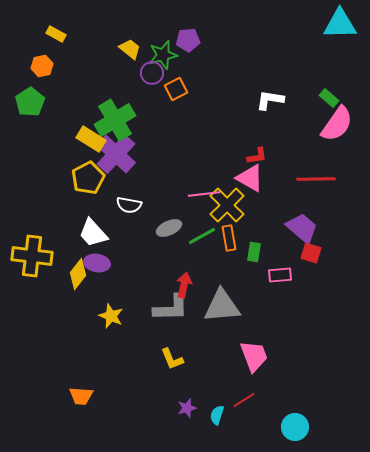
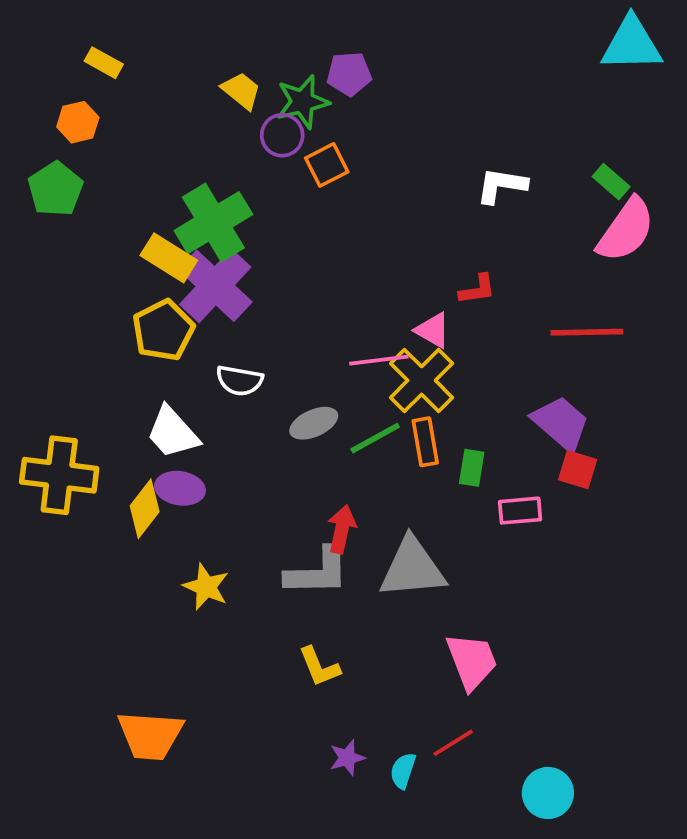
pink triangle: (250, 178) -> (433, 330), moved, size x0.7
orange trapezoid: (81, 396) -> (150, 735), size x1.5

